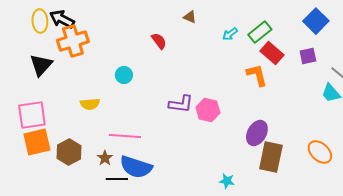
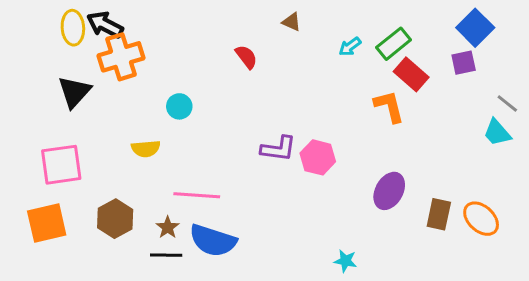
purple square: (308, 56) -> (464, 63), moved
cyan circle: (124, 75) -> (179, 106), moved
orange square: (37, 142) -> (47, 223), moved
brown rectangle: (271, 157) -> (439, 214), moved, size x0.7
black line: (117, 179) -> (166, 255), moved

